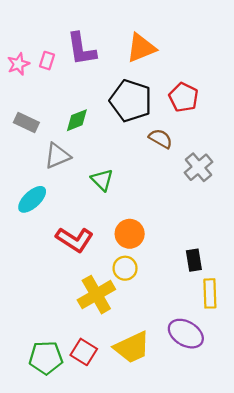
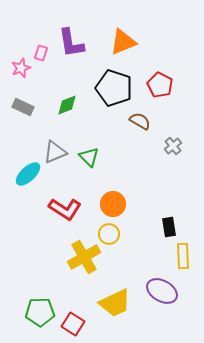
pink star: (18, 64) -> (21, 68), moved
gray triangle: (57, 156) -> (55, 152), moved
gray cross: (198, 167) -> (173, 146), size x0.7
red square: (84, 352) -> (73, 324), moved

